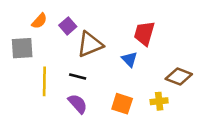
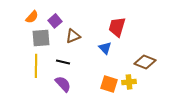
brown triangle: (90, 44) -> (73, 36), size x0.7
gray square: (22, 48) -> (41, 38), moved
orange square: (122, 104) -> (109, 84), moved

